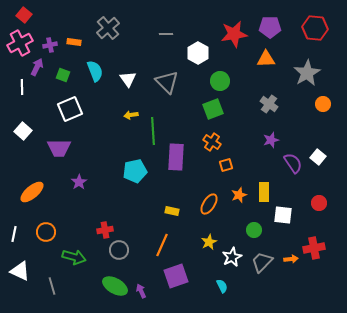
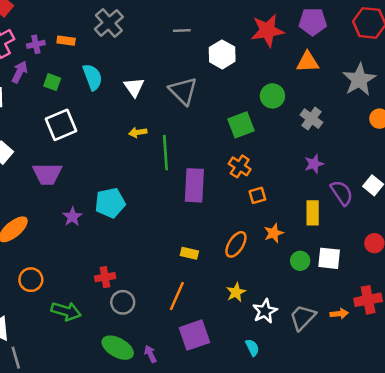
green circle: (220, 81) -> (272, 96), moved
cyan pentagon: (135, 171) -> (110, 203), moved
yellow rectangle: (264, 192) -> (313, 213), moved
green circle: (254, 230) -> (300, 261), moved
gray line: (52, 286) -> (16, 358), moved

